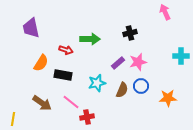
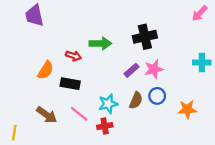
pink arrow: (165, 12) -> (200, 13), moved, turned -112
purple trapezoid: (31, 28) -> (34, 16), moved
black cross: (130, 33) -> (145, 37), size x1.5
cyan star: (97, 83) -> (108, 104), moved
red cross: (87, 117) -> (105, 126), moved

